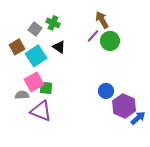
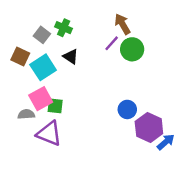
brown square: (17, 47) -> (20, 57), turned -35

